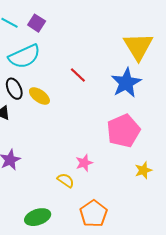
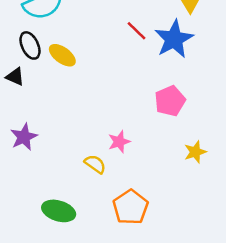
red line: (78, 75) -> (136, 31), moved
pink pentagon: (123, 131) -> (170, 101), size x0.7
green ellipse: (38, 217) -> (59, 211), turned 35

